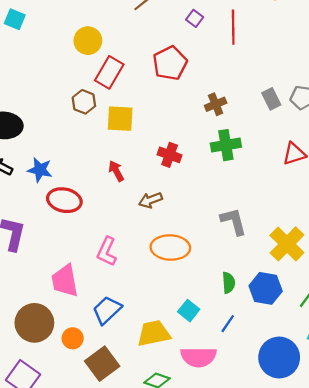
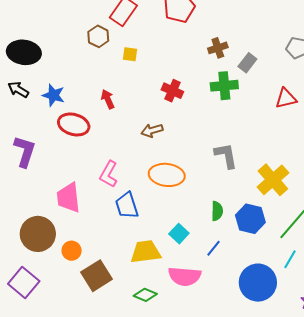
gray rectangle: (271, 99) -> (247, 63), moved, turned 60
yellow square: (120, 119) -> (130, 54), size x0.6
red arrow: (116, 171) -> (108, 99), moved
blue trapezoid: (107, 310) -> (127, 205), moved, turned -68

